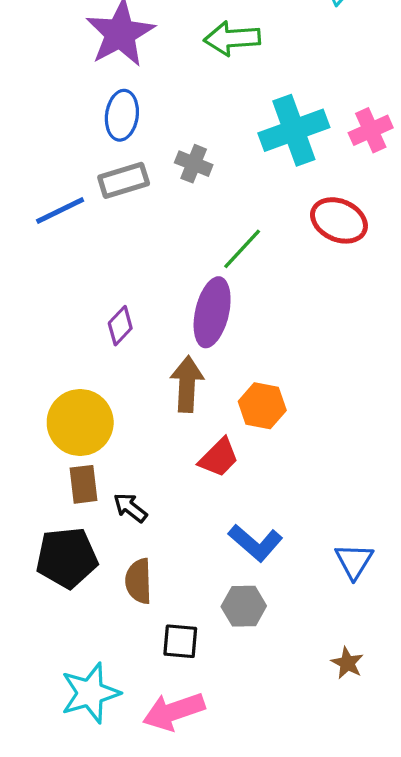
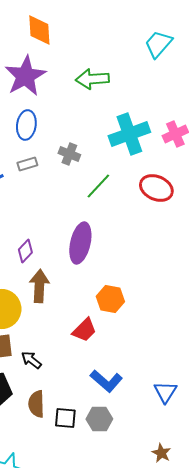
gray rectangle: (124, 180) -> (27, 164), size x0.7
green line: (242, 249) -> (98, 186), moved
brown arrow: (187, 384) -> (39, 286), moved
black square: (180, 641) -> (65, 418), moved

